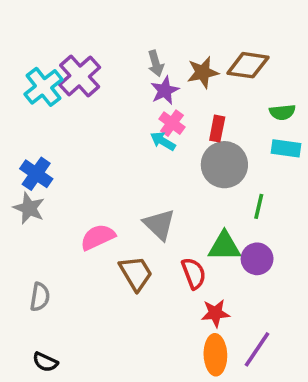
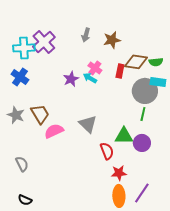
gray arrow: (156, 63) -> (86, 35), turned 32
brown diamond: (248, 65) -> (136, 62), moved
cyan cross: (43, 87) -> (24, 48), turned 35
purple star: (165, 91) -> (71, 79), moved
gray circle: (224, 165) -> (145, 91), moved
blue cross: (36, 174) -> (20, 77), moved
brown trapezoid: (136, 273) -> (40, 114), moved
gray semicircle: (40, 297) -> (22, 164), turned -35

